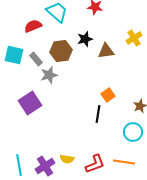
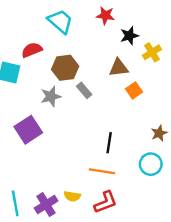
red semicircle: (33, 26) -> (32, 50), moved
black star: (85, 39) -> (129, 36), moved
gray rectangle: (36, 59) -> (84, 90), moved
orange square: (108, 95) -> (134, 90), moved
orange line: (124, 162) -> (102, 171), moved

